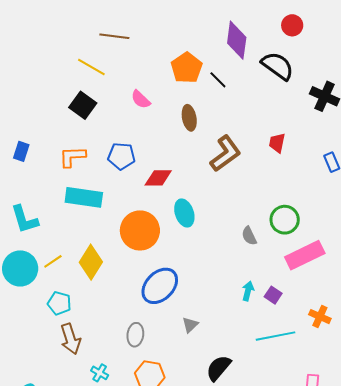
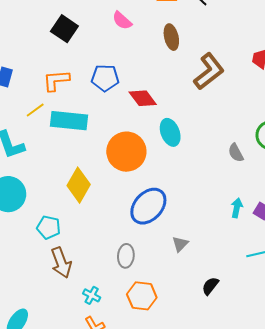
red diamond: (158, 178) -> (143, 98), turned 56
yellow line: (53, 261) -> (35, 110), moved
black semicircle: (219, 368) -> (210, 286), size x0.7

